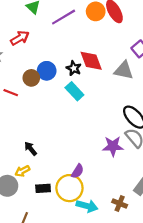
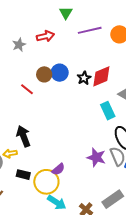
red diamond: (91, 61) -> (101, 76), turned 70
cyan rectangle: (74, 91) -> (108, 111), moved
red line: (11, 93) -> (27, 89), moved
black arrow: (31, 149) -> (24, 136), size x1.5

